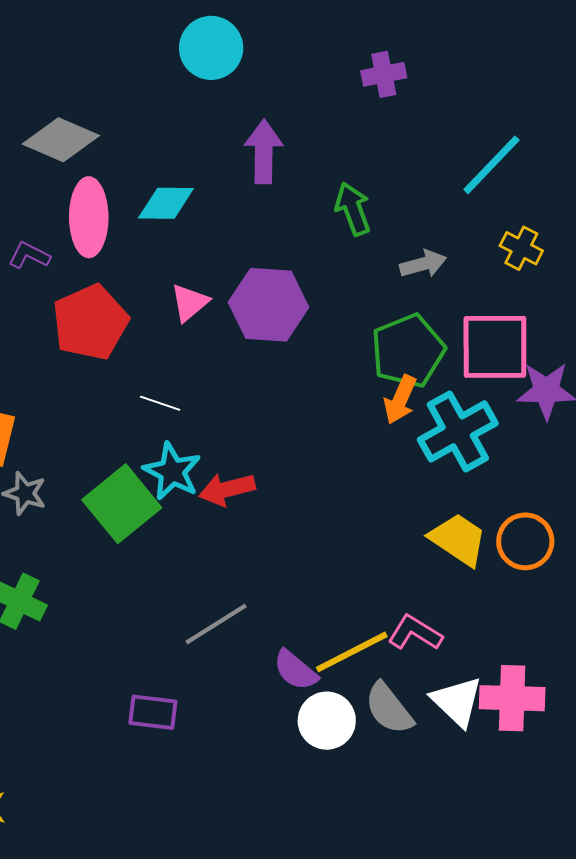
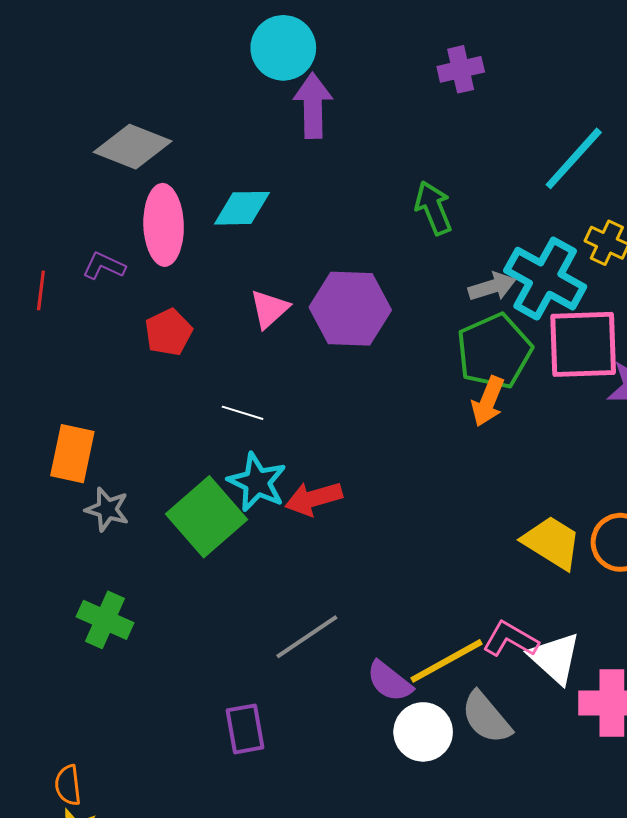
purple arrow: (264, 152) -> (313, 106), moved
gray arrow: (423, 264) -> (492, 287), moved
red pentagon: (90, 322) -> (169, 332), size x0.6
cyan cross: (458, 431) -> (545, 279), moved, turned -30
white triangle: (457, 701) -> (555, 658), moved
purple rectangle: (153, 712) -> (245, 729), turned 75

